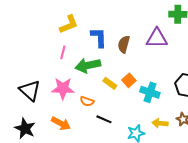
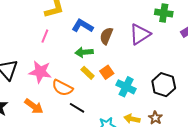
blue L-shape: (99, 37) -> (82, 26), turned -65
purple triangle: (157, 38) -> (140, 34), turned -40
green arrow: (88, 65) -> (84, 52), moved, size x0.7
orange semicircle: (87, 101) -> (62, 88), size x1.5

